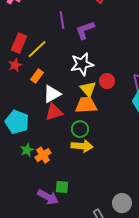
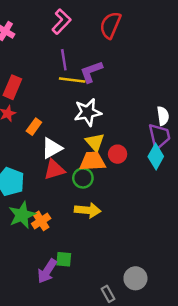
yellow line: (37, 49) -> (72, 80), moved, turned 50
red circle: (107, 81) -> (118, 154), moved
green circle: (80, 129) -> (83, 178), moved
green star: (27, 150) -> (22, 215), size x1.6
purple arrow: (48, 197) -> (47, 271), turned 95

